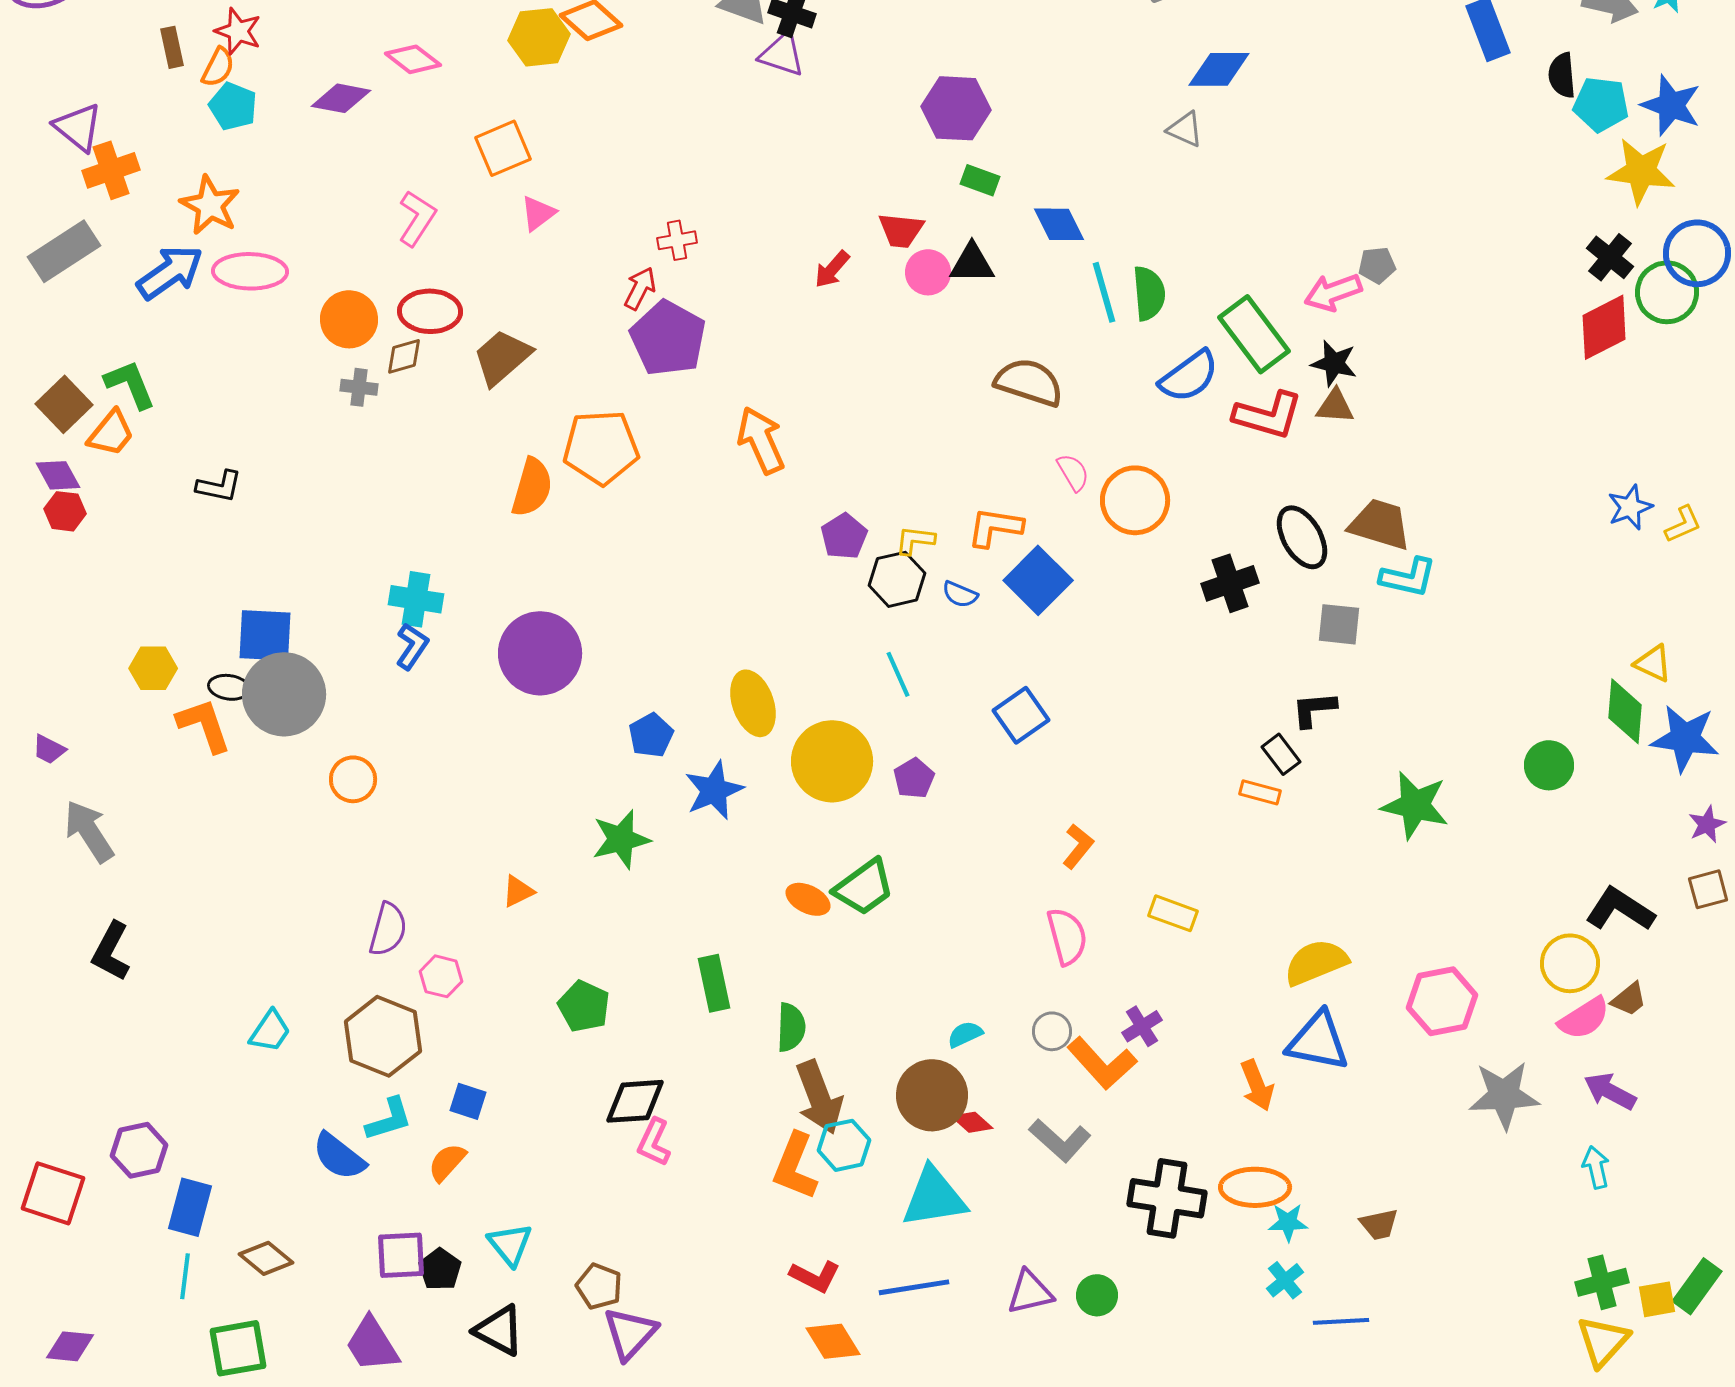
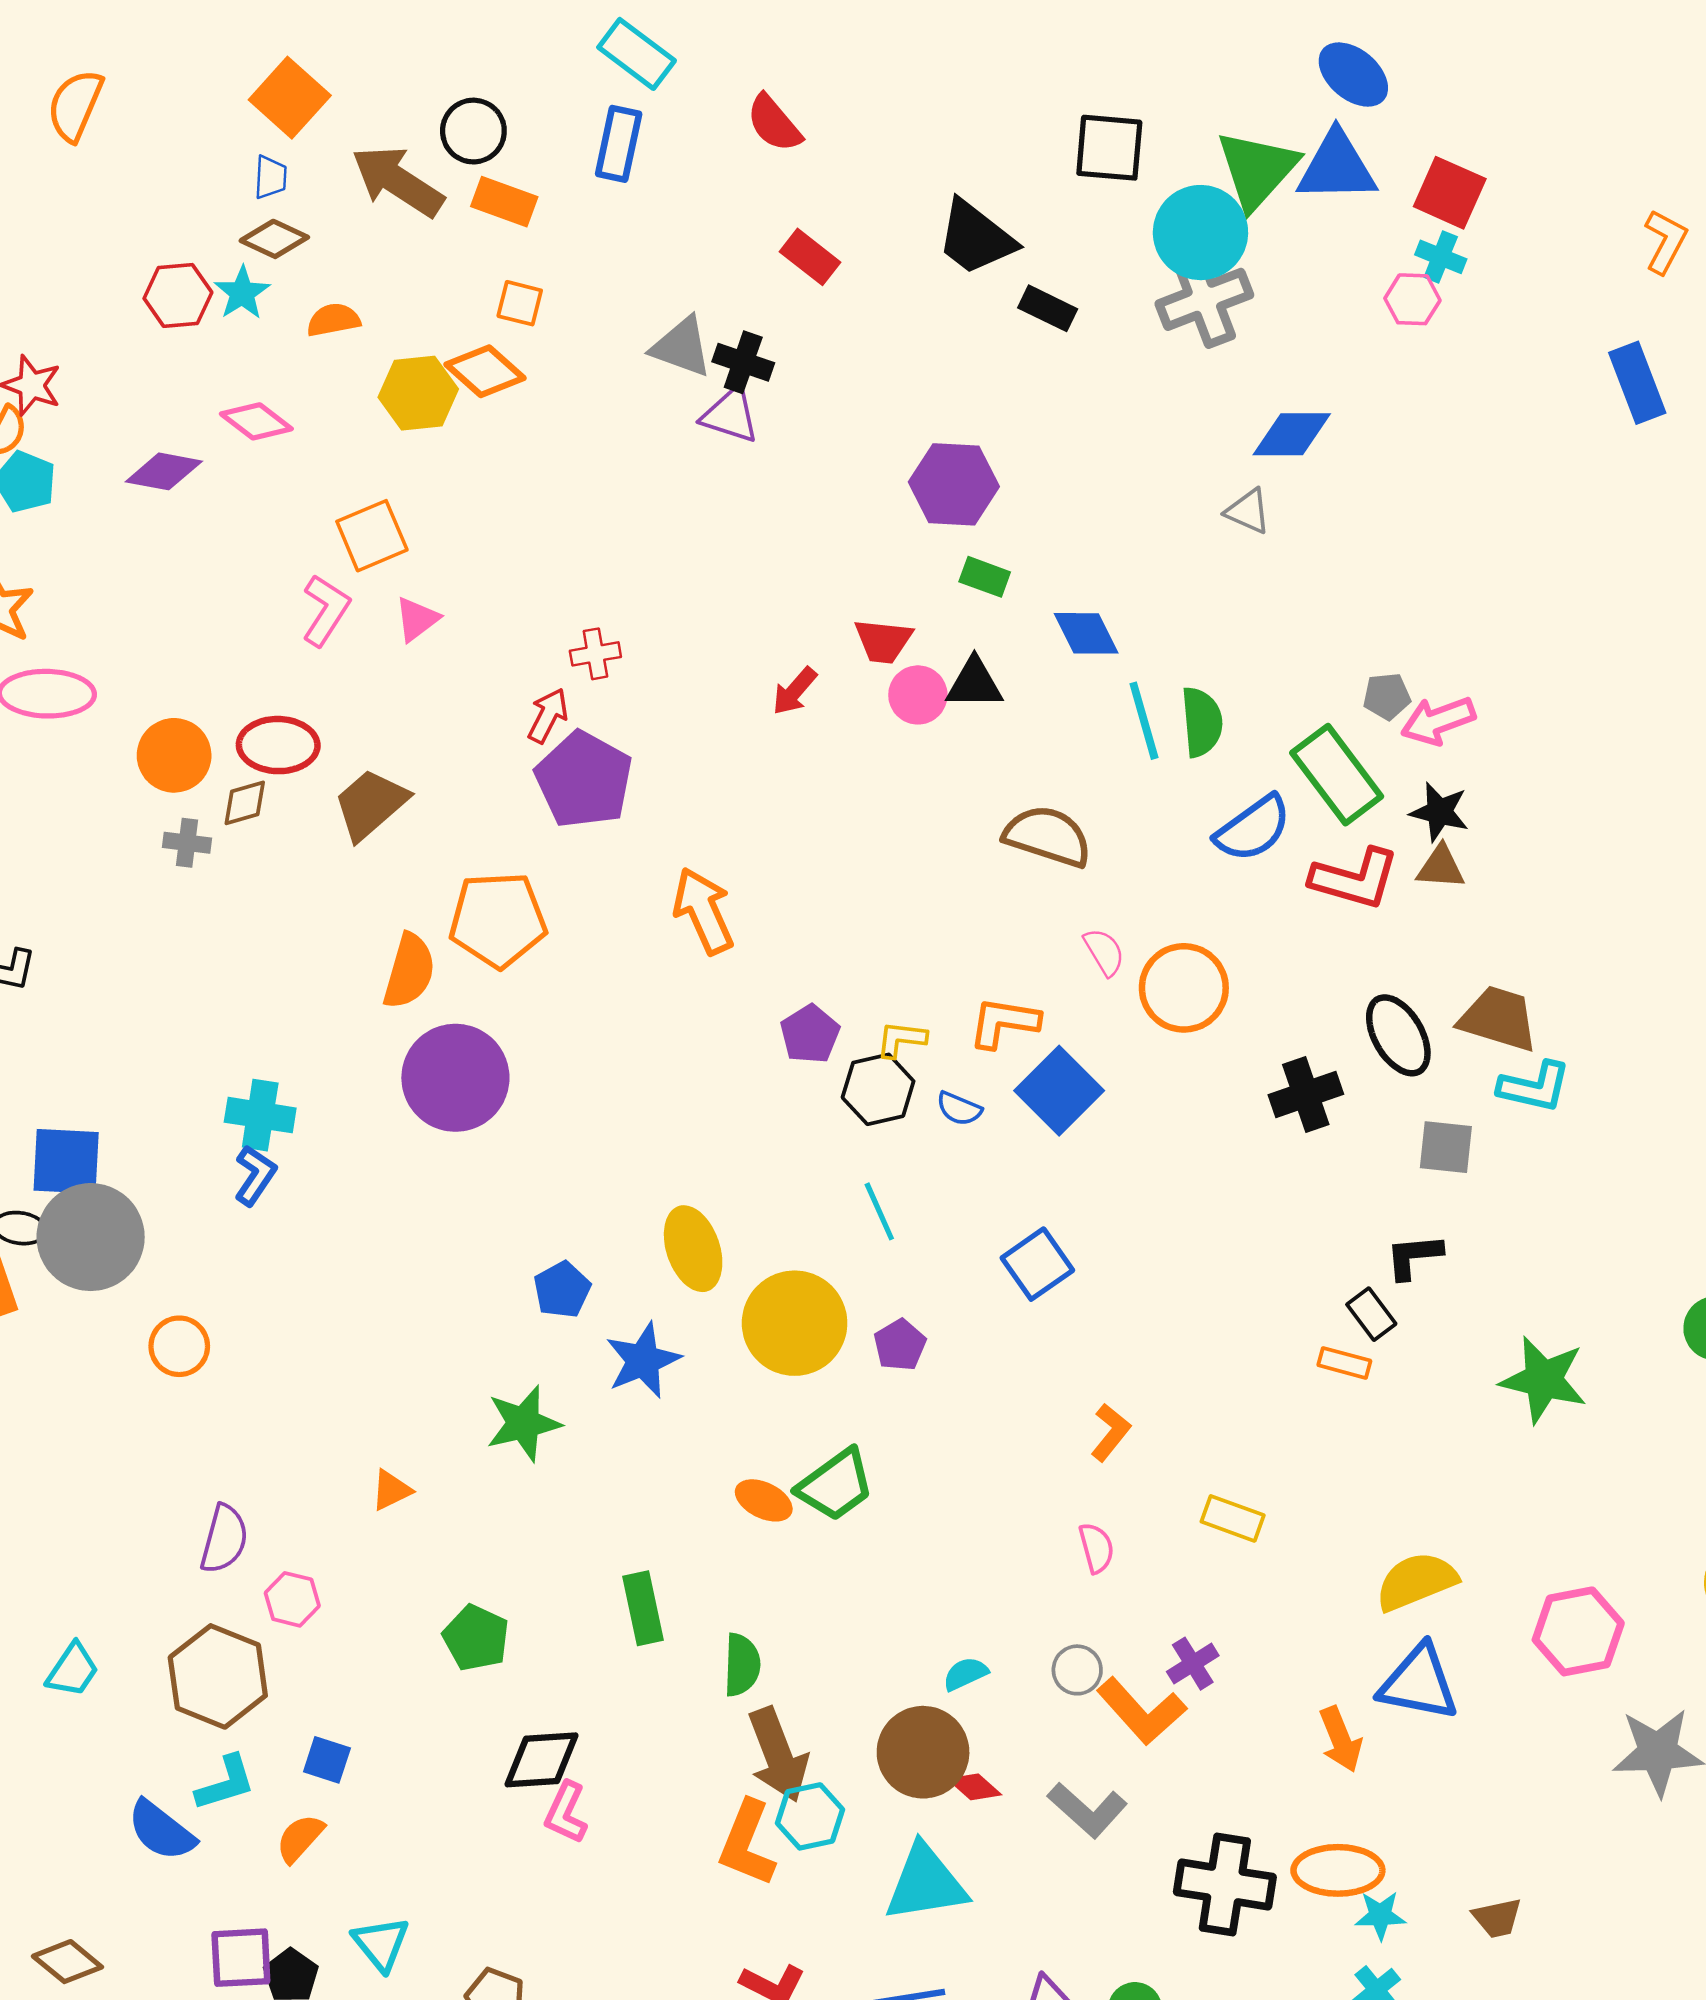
pink L-shape: (417, 218) -> (326, 610), moved
gray pentagon: (1377, 265) -> (1387, 696), moved
purple circle: (540, 653) -> (455, 1078), moved
pink semicircle: (1067, 936) -> (1096, 1548), size x0.7

